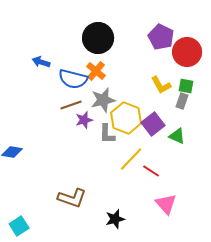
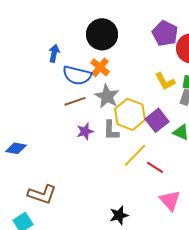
blue arrow: (41, 62) -> (54, 53), moved, turned 84
gray star: (103, 100) -> (107, 96), turned -30
purple star: (84, 120) -> (85, 131), moved
brown L-shape: (72, 198) -> (42, 194), moved

